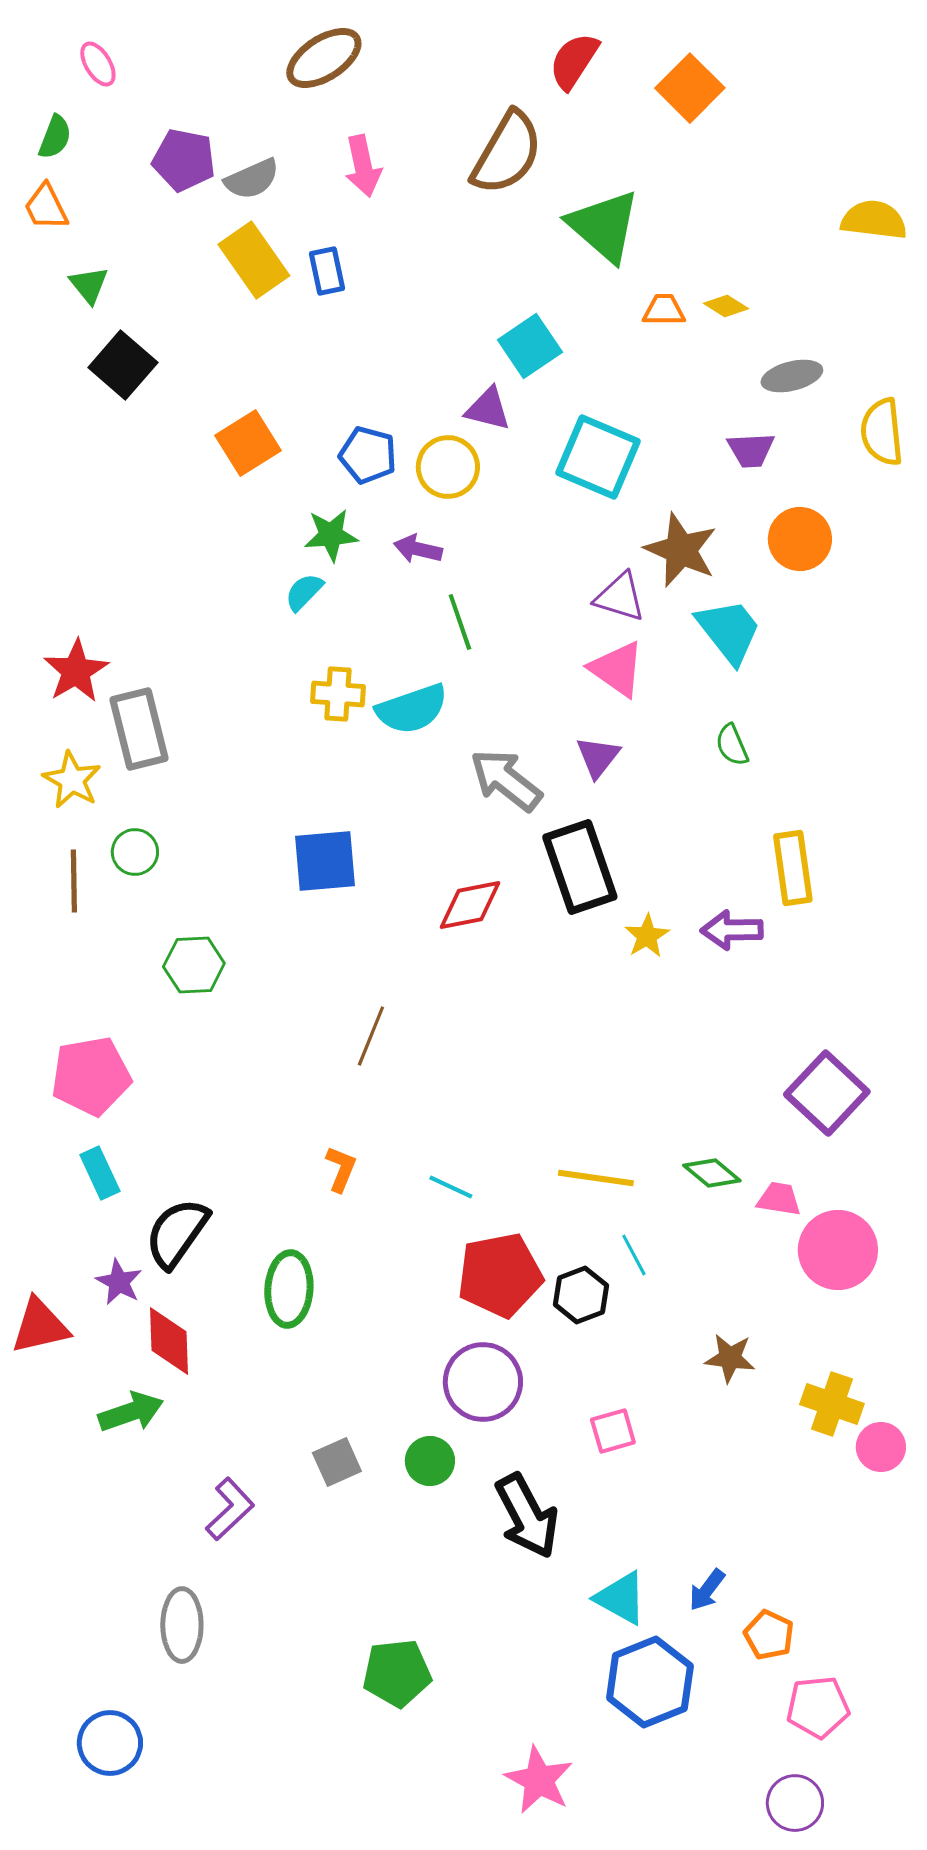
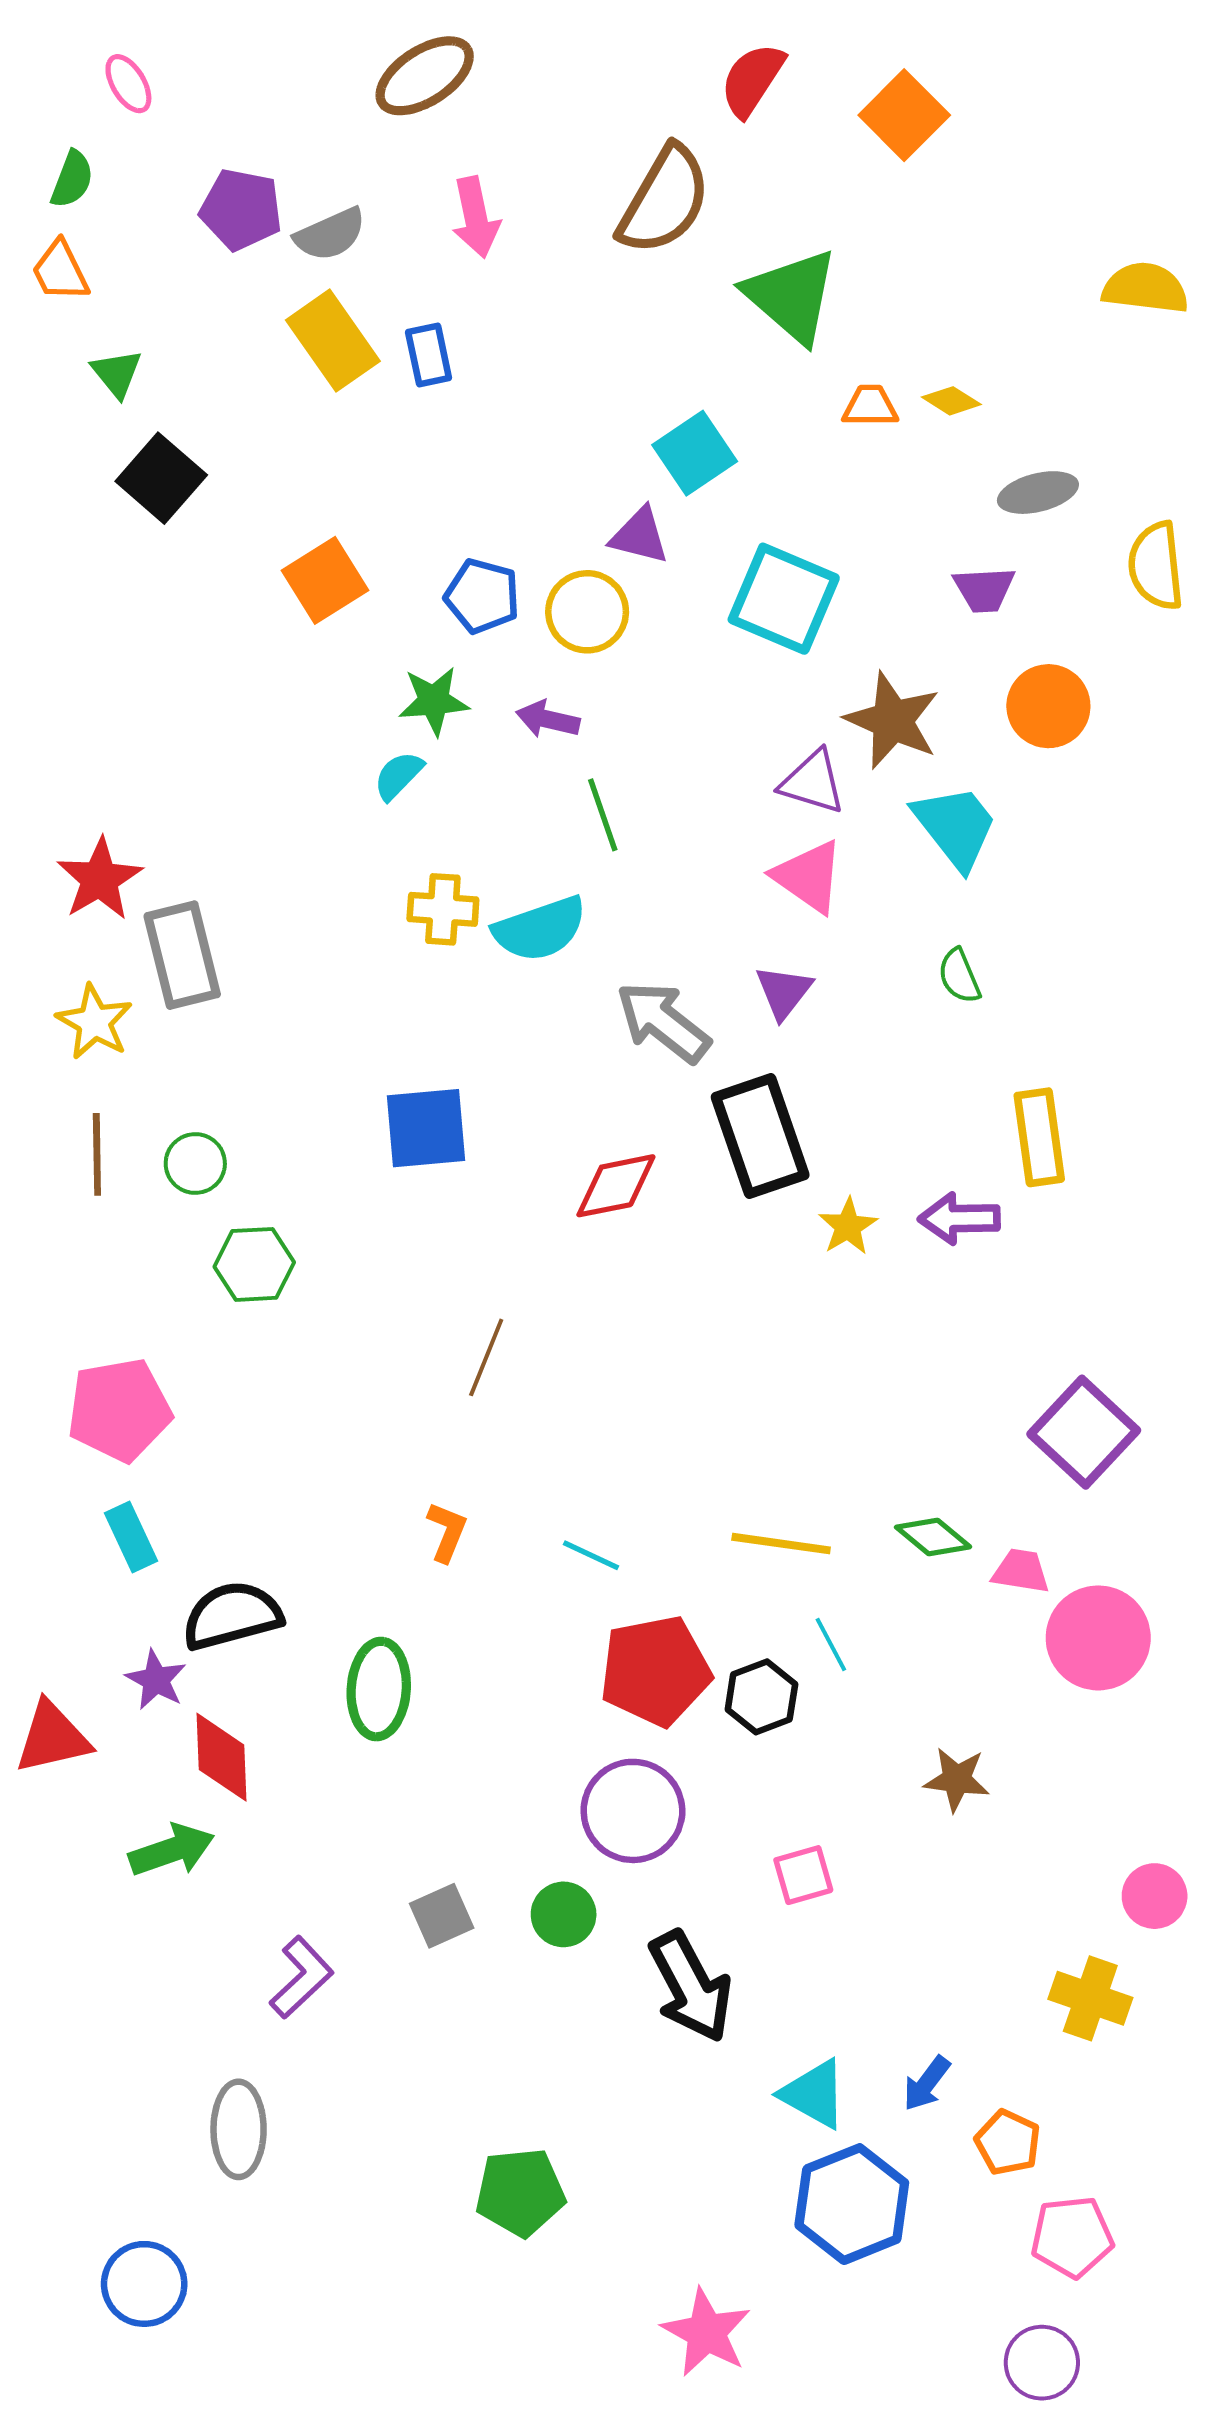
green circle: (135, 852) -> (195, 1164), moved
black semicircle: (177, 1233) -> (232, 1616), turned 40
yellow cross: (832, 1404) -> (1090, 1998), moved

